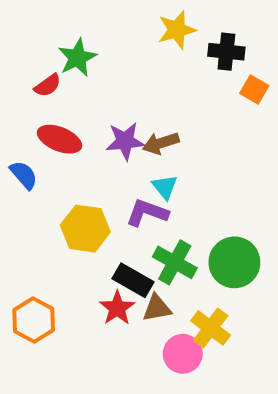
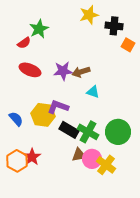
blue semicircle: (24, 175) -> (16, 119), moved
cyan triangle: (165, 187) -> (93, 92), moved, turned -32
purple L-shape: (147, 213) -> (58, 107), moved
black rectangle: (133, 280) -> (69, 130), moved
red star: (117, 308) -> (32, 157), moved
pink circle: (183, 354) -> (92, 159), moved

